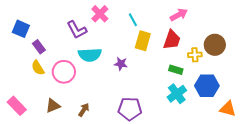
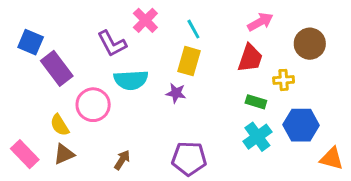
yellow rectangle: (143, 41) -> (189, 61), moved
brown circle: (215, 45) -> (310, 44), moved
purple rectangle: (39, 47) -> (57, 68), size x1.6
yellow semicircle: (38, 68) -> (60, 125), moved
brown triangle: (53, 106) -> (64, 154), moved

